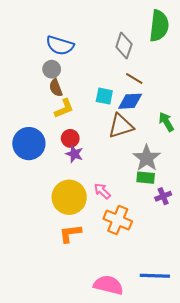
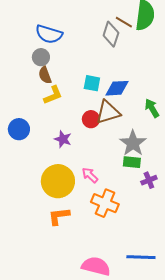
brown line: (134, 78) -> (124, 22), moved
red circle: (70, 138) -> (91, 119), moved
blue circle: (29, 144) -> (19, 129), size x0.7

